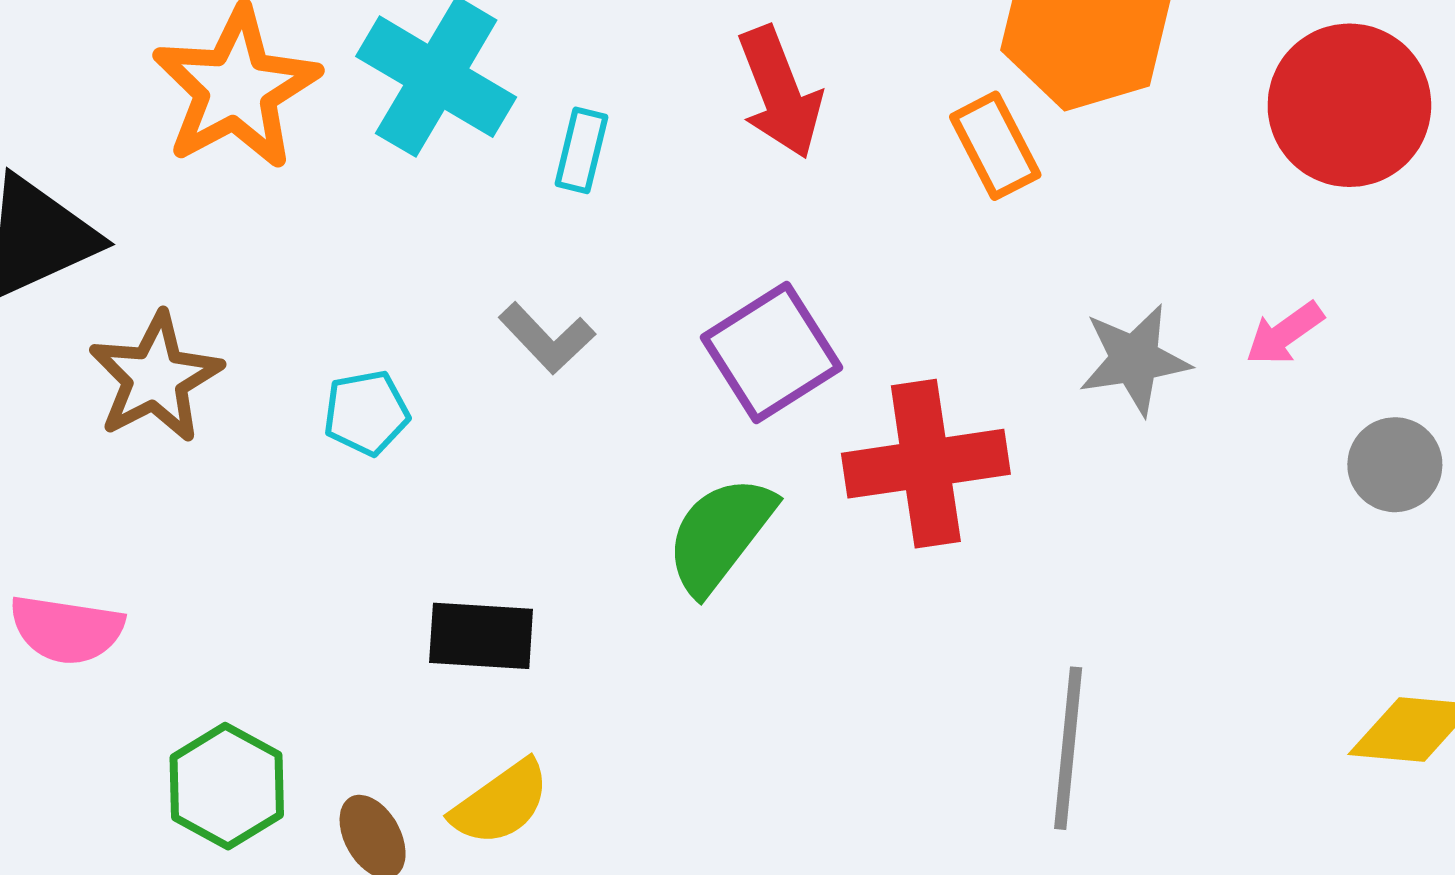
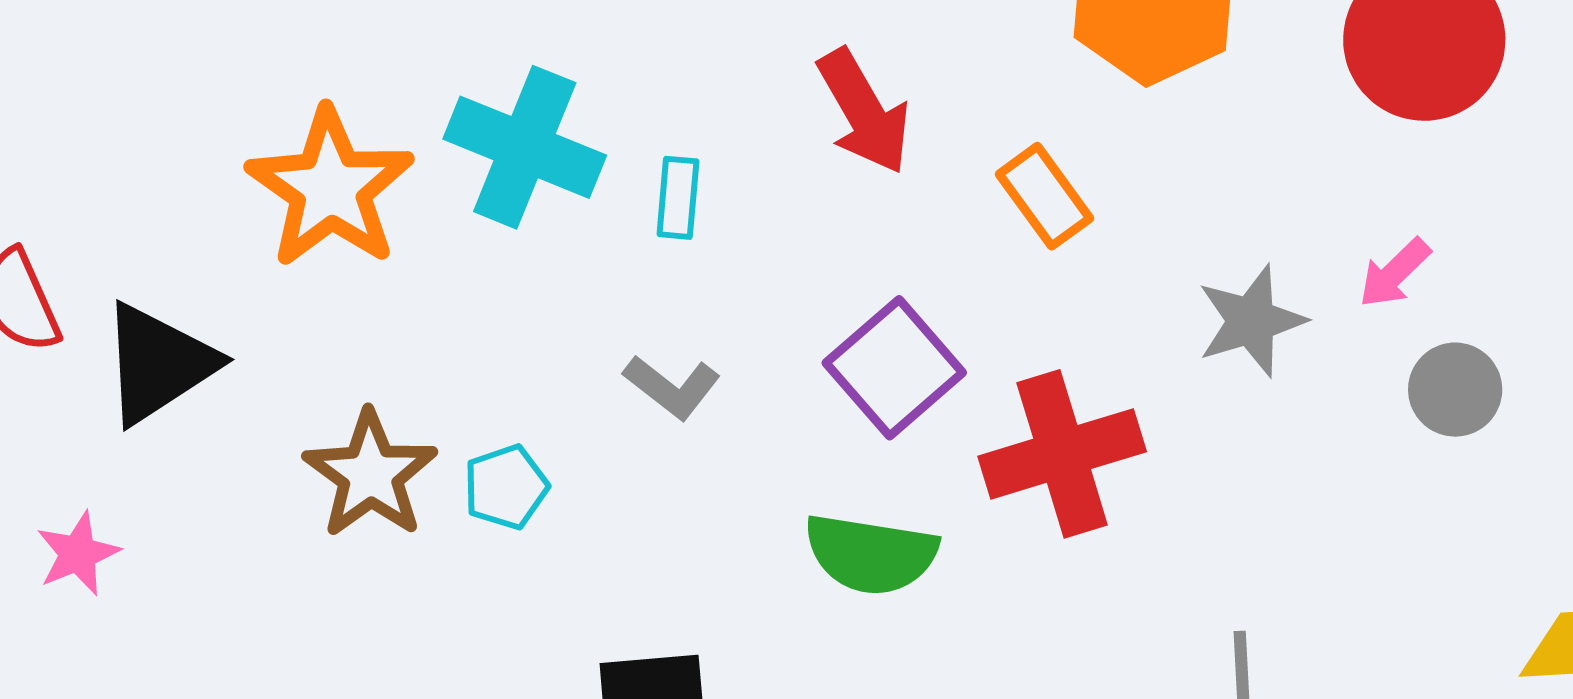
orange rectangle: (995, 146) -> (1045, 196), moved
brown star: (155, 378) -> (370, 474), moved
gray circle: (1395, 465) -> (1455, 390), moved
green semicircle: (720, 535) -> (871, 554), turned -110

